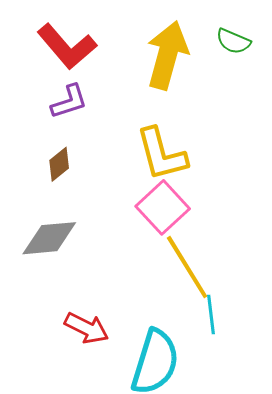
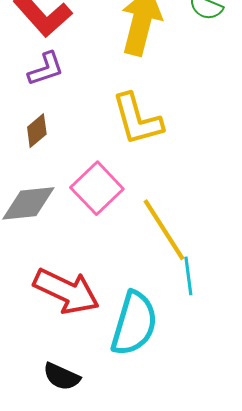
pink square: (163, 207) -> (97, 188), moved
red arrow: (87, 328) -> (66, 291), size x1.5

